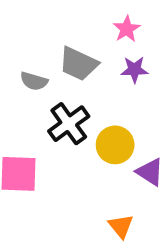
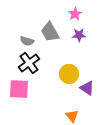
gray trapezoid: (78, 64) -> (50, 32), turned 35
black cross: (69, 124) -> (29, 63), moved

